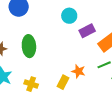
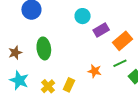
yellow rectangle: (63, 82) -> (69, 85), moved
yellow cross: (31, 84) -> (48, 86), turned 32

